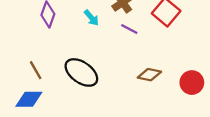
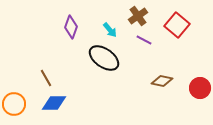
brown line: (36, 70) -> (46, 78), moved
black ellipse: (81, 72) -> (104, 58), moved

